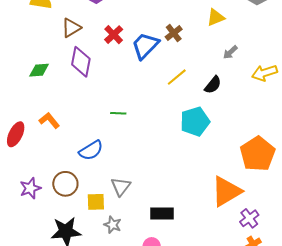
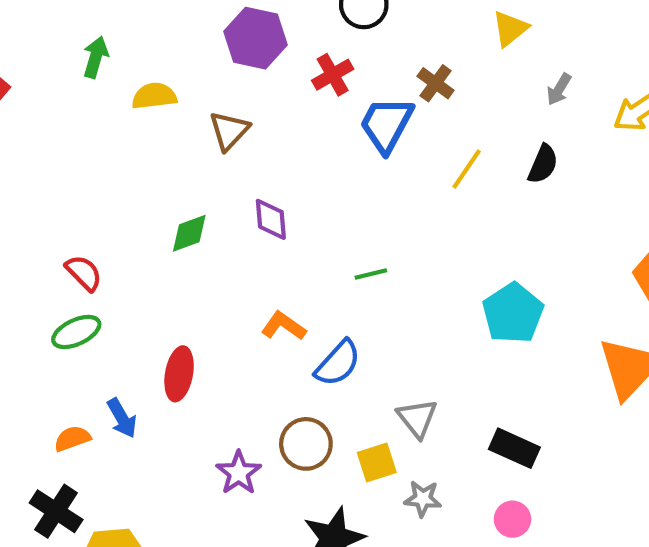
red cross: (114, 35) -> (333, 75), moved, turned 30
purple diamond: (81, 62) -> (271, 219), moved, size x0.7
orange L-shape: (49, 120) -> (284, 326), moved
cyan pentagon: (195, 121) -> (513, 313), moved
black rectangle: (162, 213) -> (514, 448), turned 40

